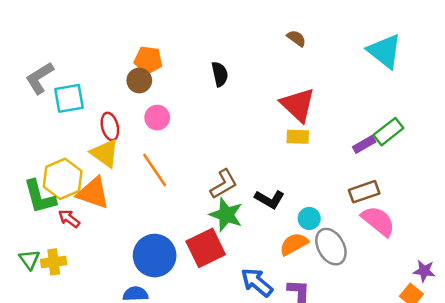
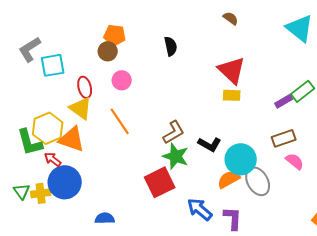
cyan circle: (309, 218) -> (241, 159), size x1.8
pink semicircle: (378, 221) -> (295, 161), size x0.7
blue circle: (155, 256) -> (65, 182), moved

